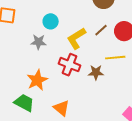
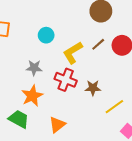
gray star: (38, 42) -> (34, 68), moved
yellow line: (115, 58) -> (114, 107), moved, turned -30
orange triangle: (61, 108) -> (57, 125), turned 42

